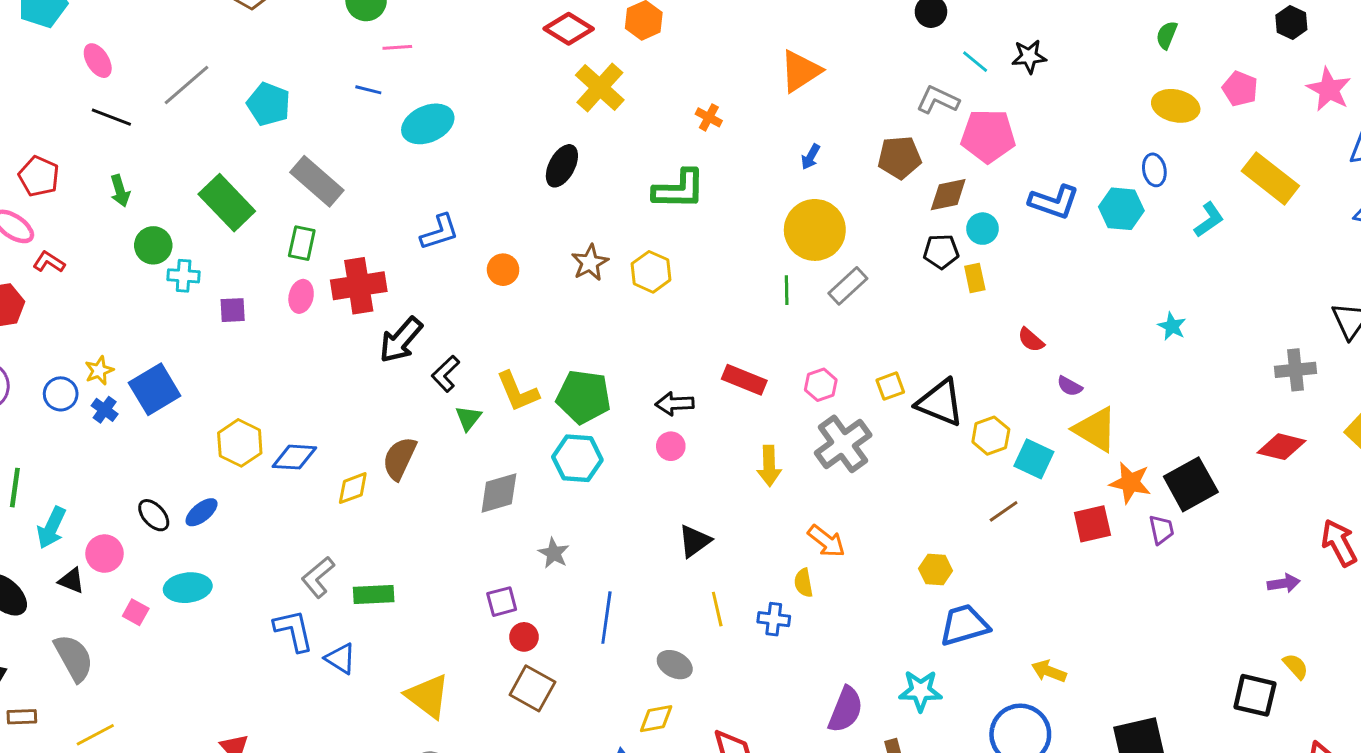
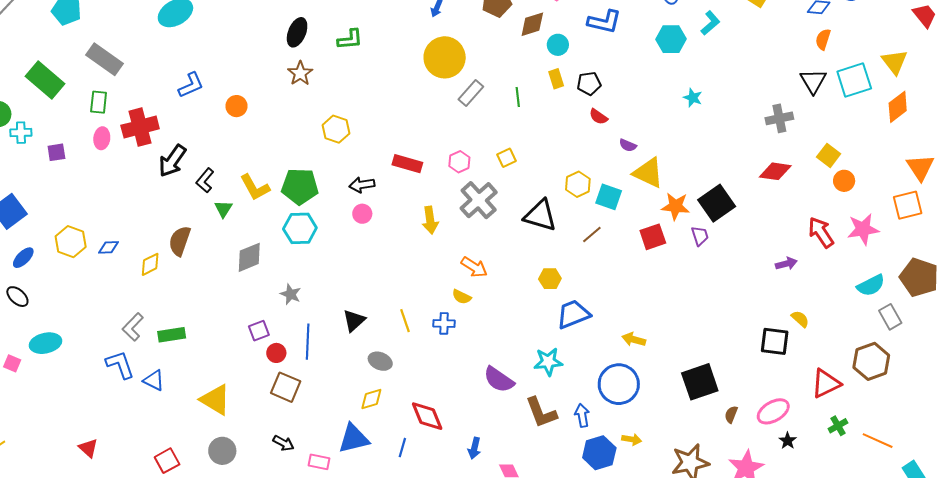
black ellipse: (562, 166) -> (297, 32), moved
green L-shape: (679, 189) -> (350, 39), size x0.7
cyan hexagon: (1121, 209) -> (671, 39), moved
black pentagon: (941, 252) -> (589, 83), moved
brown star: (590, 263) -> (300, 73), moved
yellow hexagon: (651, 272) -> (336, 129), moved
green line: (787, 290) -> (518, 97), moved
black triangle: (940, 403) -> (540, 215), moved
blue diamond: (294, 457) -> (109, 247), size x0.7
blue ellipse: (202, 512) -> (23, 258), moved
black triangle: (695, 541) -> (354, 321), moved
yellow semicircle: (803, 583) -> (462, 297), turned -48
blue line: (606, 618) -> (308, 342), moved
purple semicircle: (846, 710) -> (499, 380), turned 108

